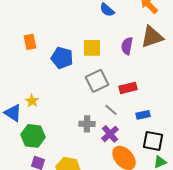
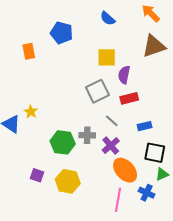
purple semicircle: (127, 46) -> (124, 75), moved
yellow square: (92, 48) -> (107, 57), moved
blue pentagon: (62, 58) -> (62, 33), moved
green hexagon: (33, 136) -> (63, 142), moved

